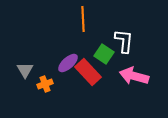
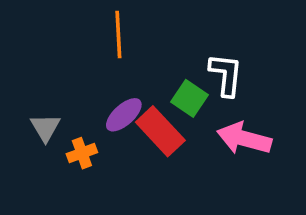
orange line: (83, 19) -> (118, 35), moved

